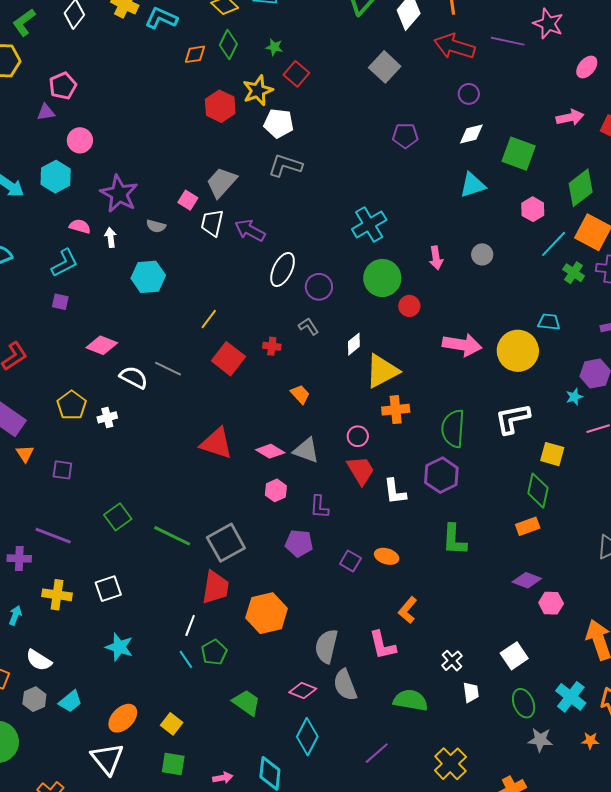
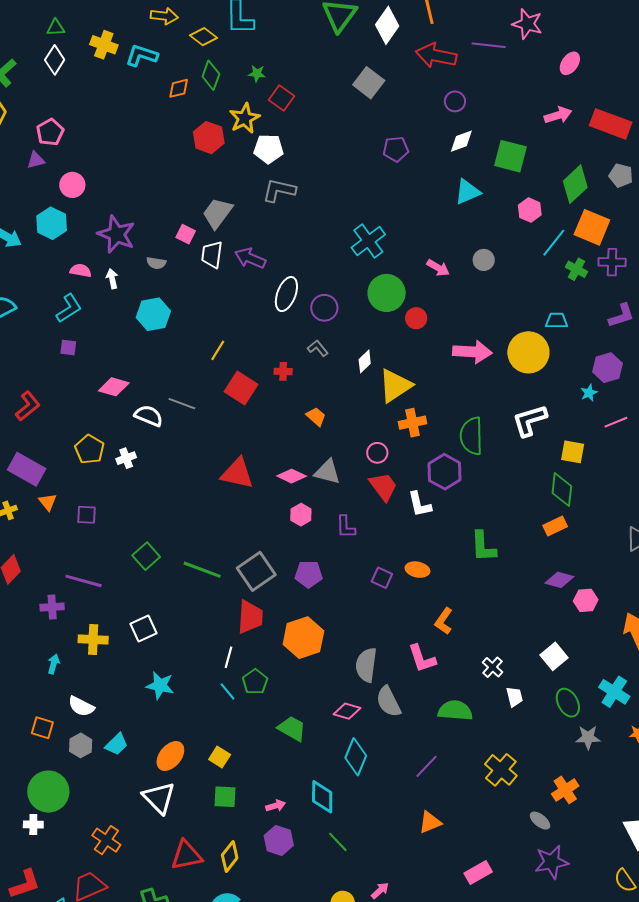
pink arrow: (436, 258) -> (438, 268), turned -45
purple hexagon: (441, 475) -> (445, 472), moved
purple pentagon: (299, 543) -> (309, 574), moved

